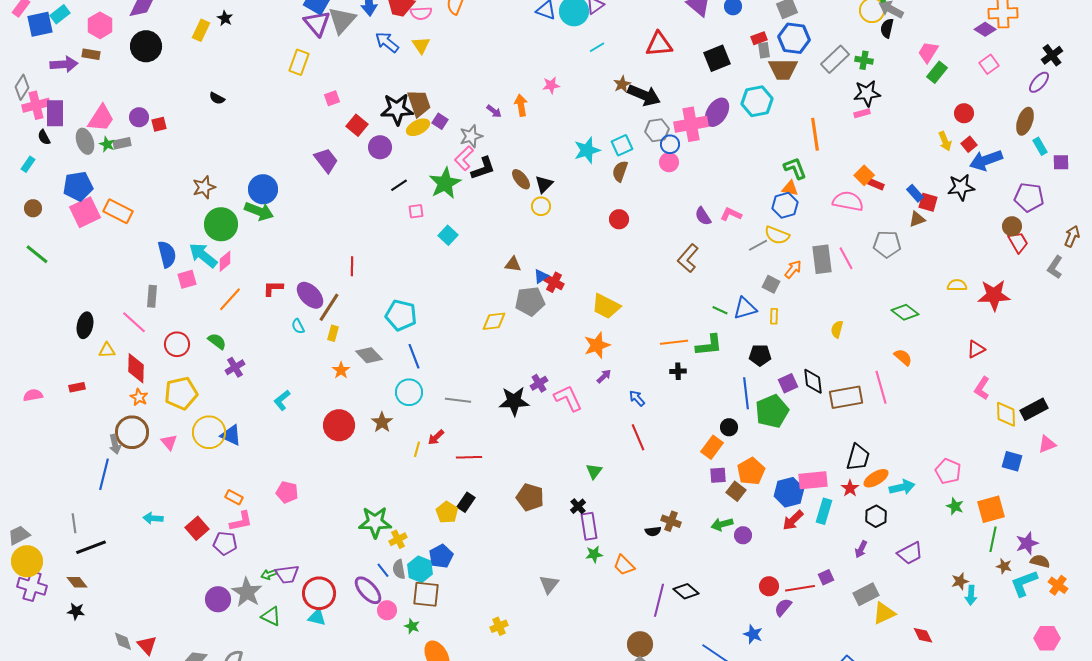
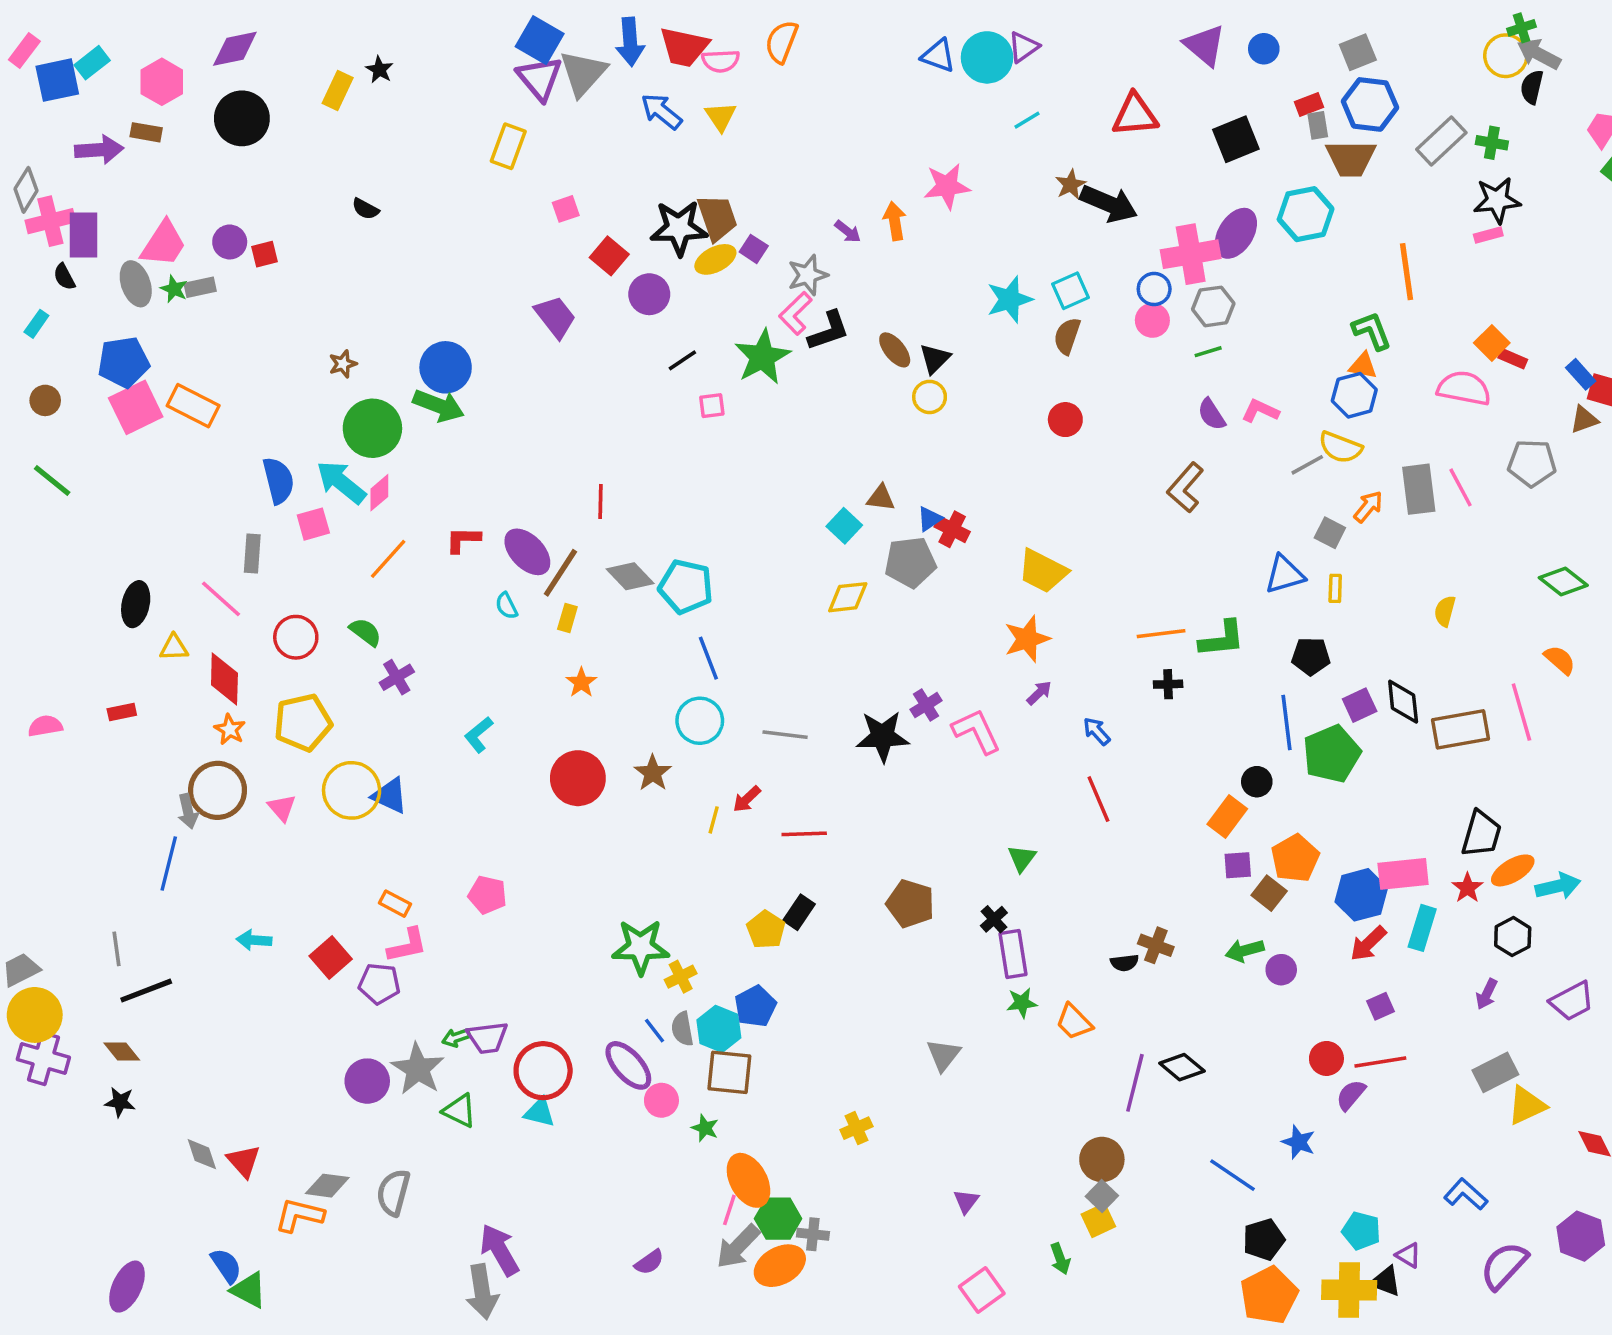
pink star: (551, 85) -> (947, 186), size x1.5
gray hexagon: (657, 130) -> (1213, 306), moved
brown star: (204, 187) -> (343, 364), size x0.7
cyan square: (448, 235) -> (844, 526), moved
green line: (720, 310) -> (1208, 352), moved, turned -42
gray diamond: (369, 355) -> (630, 576), moved
purple square: (826, 577) -> (1380, 1006), moved

